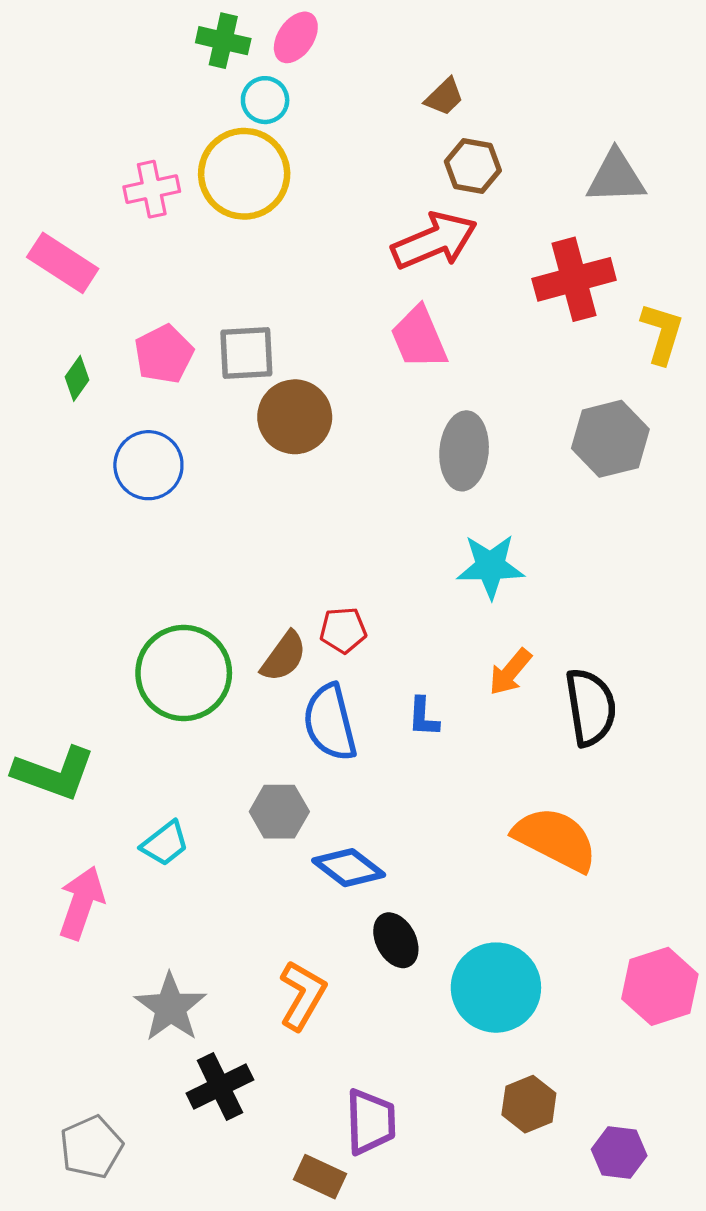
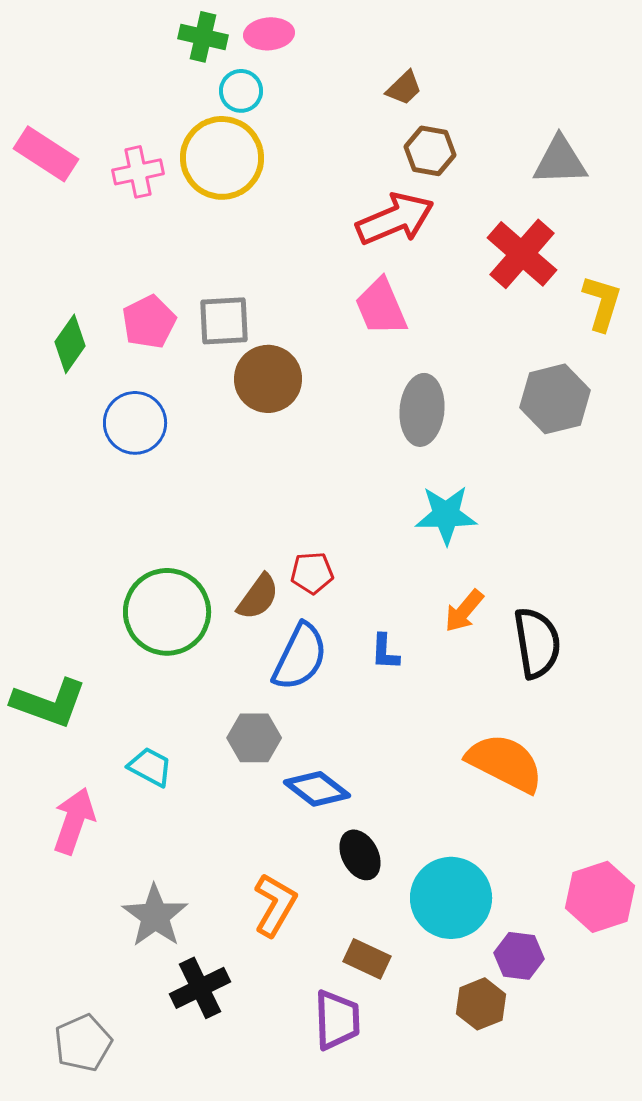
pink ellipse: (296, 37) -> (269, 34), turned 51
pink rectangle: (63, 263) -> (46, 154), moved
red cross: (574, 279) -> (522, 254), turned -34
green diamond: (77, 378) -> (70, 344), size x1.4
blue semicircle: (330, 723) -> (300, 657), turned -140
cyan trapezoid: (165, 843) -> (150, 767), turned -114
purple hexagon: (619, 1152) -> (519, 956), moved
brown rectangle: (320, 1177) -> (367, 959), moved

